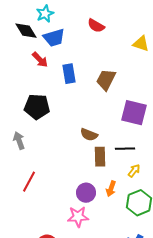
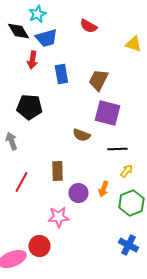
red arrow: (40, 60) -> (32, 60), turned 54
purple square: (134, 113) -> (107, 113), moved
brown rectangle: (100, 157) -> (57, 171), moved
pink star: (78, 217) -> (58, 217), moved

